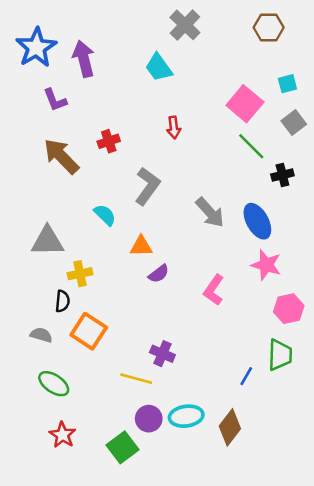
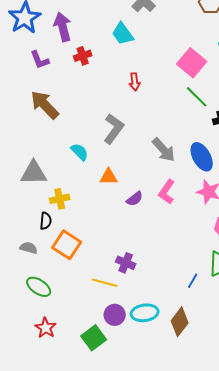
red cross: (109, 141) -> (83, 56), moved
purple semicircle: (159, 274) -> (135, 199), moved
pink L-shape: (214, 290) -> (167, 192), moved

